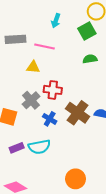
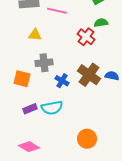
yellow triangle: (33, 67) -> (35, 35), moved
red cross: (53, 90) -> (86, 37), moved, turned 30
gray cross: (31, 100) -> (44, 63), turned 36

